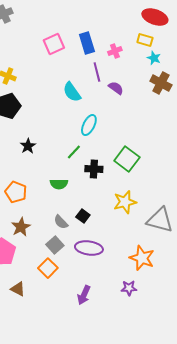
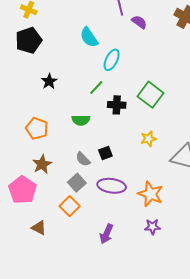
cyan semicircle: (72, 92) -> (89, 37), moved
yellow star: (125, 202) -> (148, 139), size x0.7
black square: (83, 216) -> (105, 153), turned 32
orange star: (142, 258) -> (150, 194), moved

